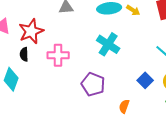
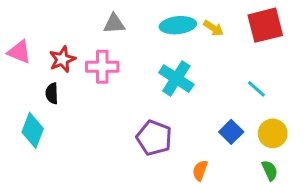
red star: (31, 31) -> (62, 59), size x0.7
pink cross: (58, 55) -> (102, 67), moved

